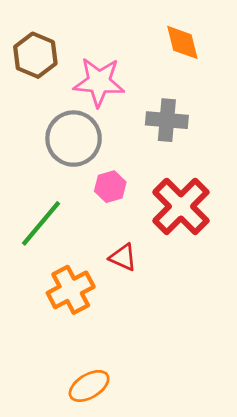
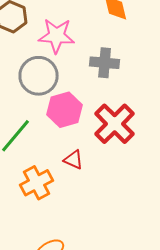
pink hexagon: (110, 187) -> (65, 110), size x1.6

